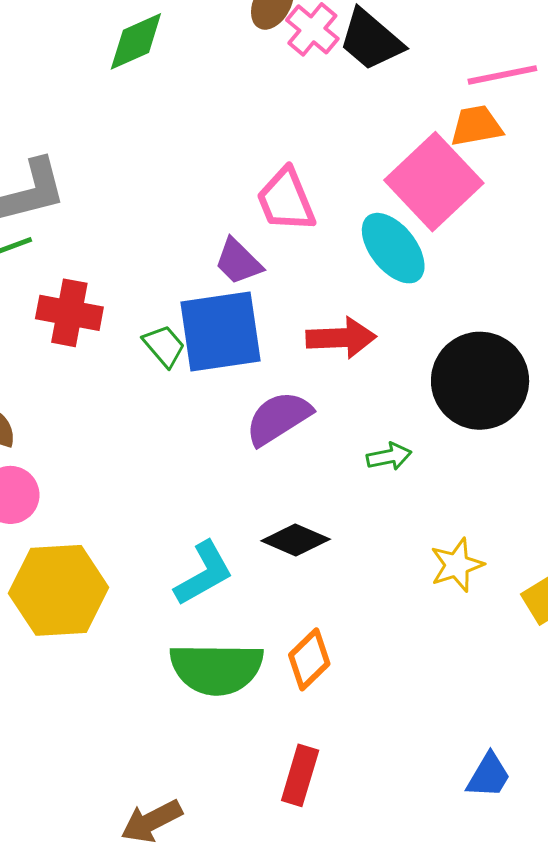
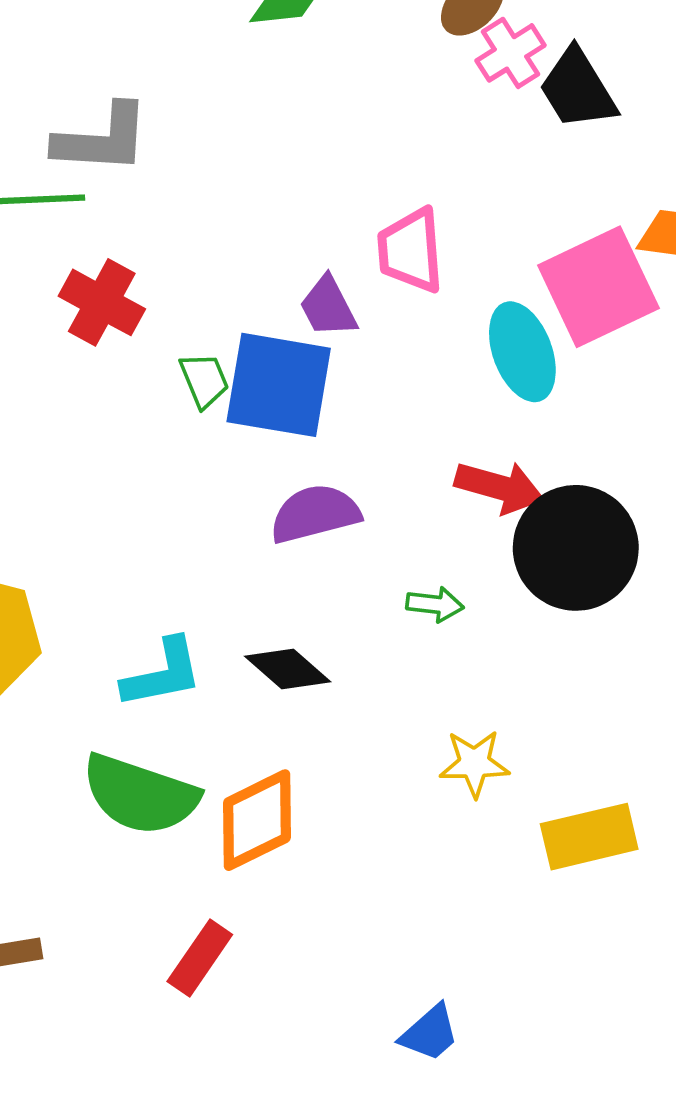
red arrow: (341, 338) -> (499, 487), moved
orange diamond: (309, 659) -> (257, 820), size x1.4

